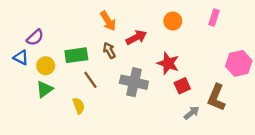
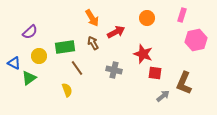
blue triangle: (21, 57) -> (14, 63), moved
pink hexagon: (239, 63) -> (196, 40), moved
gray cross: (134, 82) -> (114, 70), size x0.7
red square: (182, 86) -> (155, 73), turned 32
green triangle: (45, 89) -> (29, 78), moved

